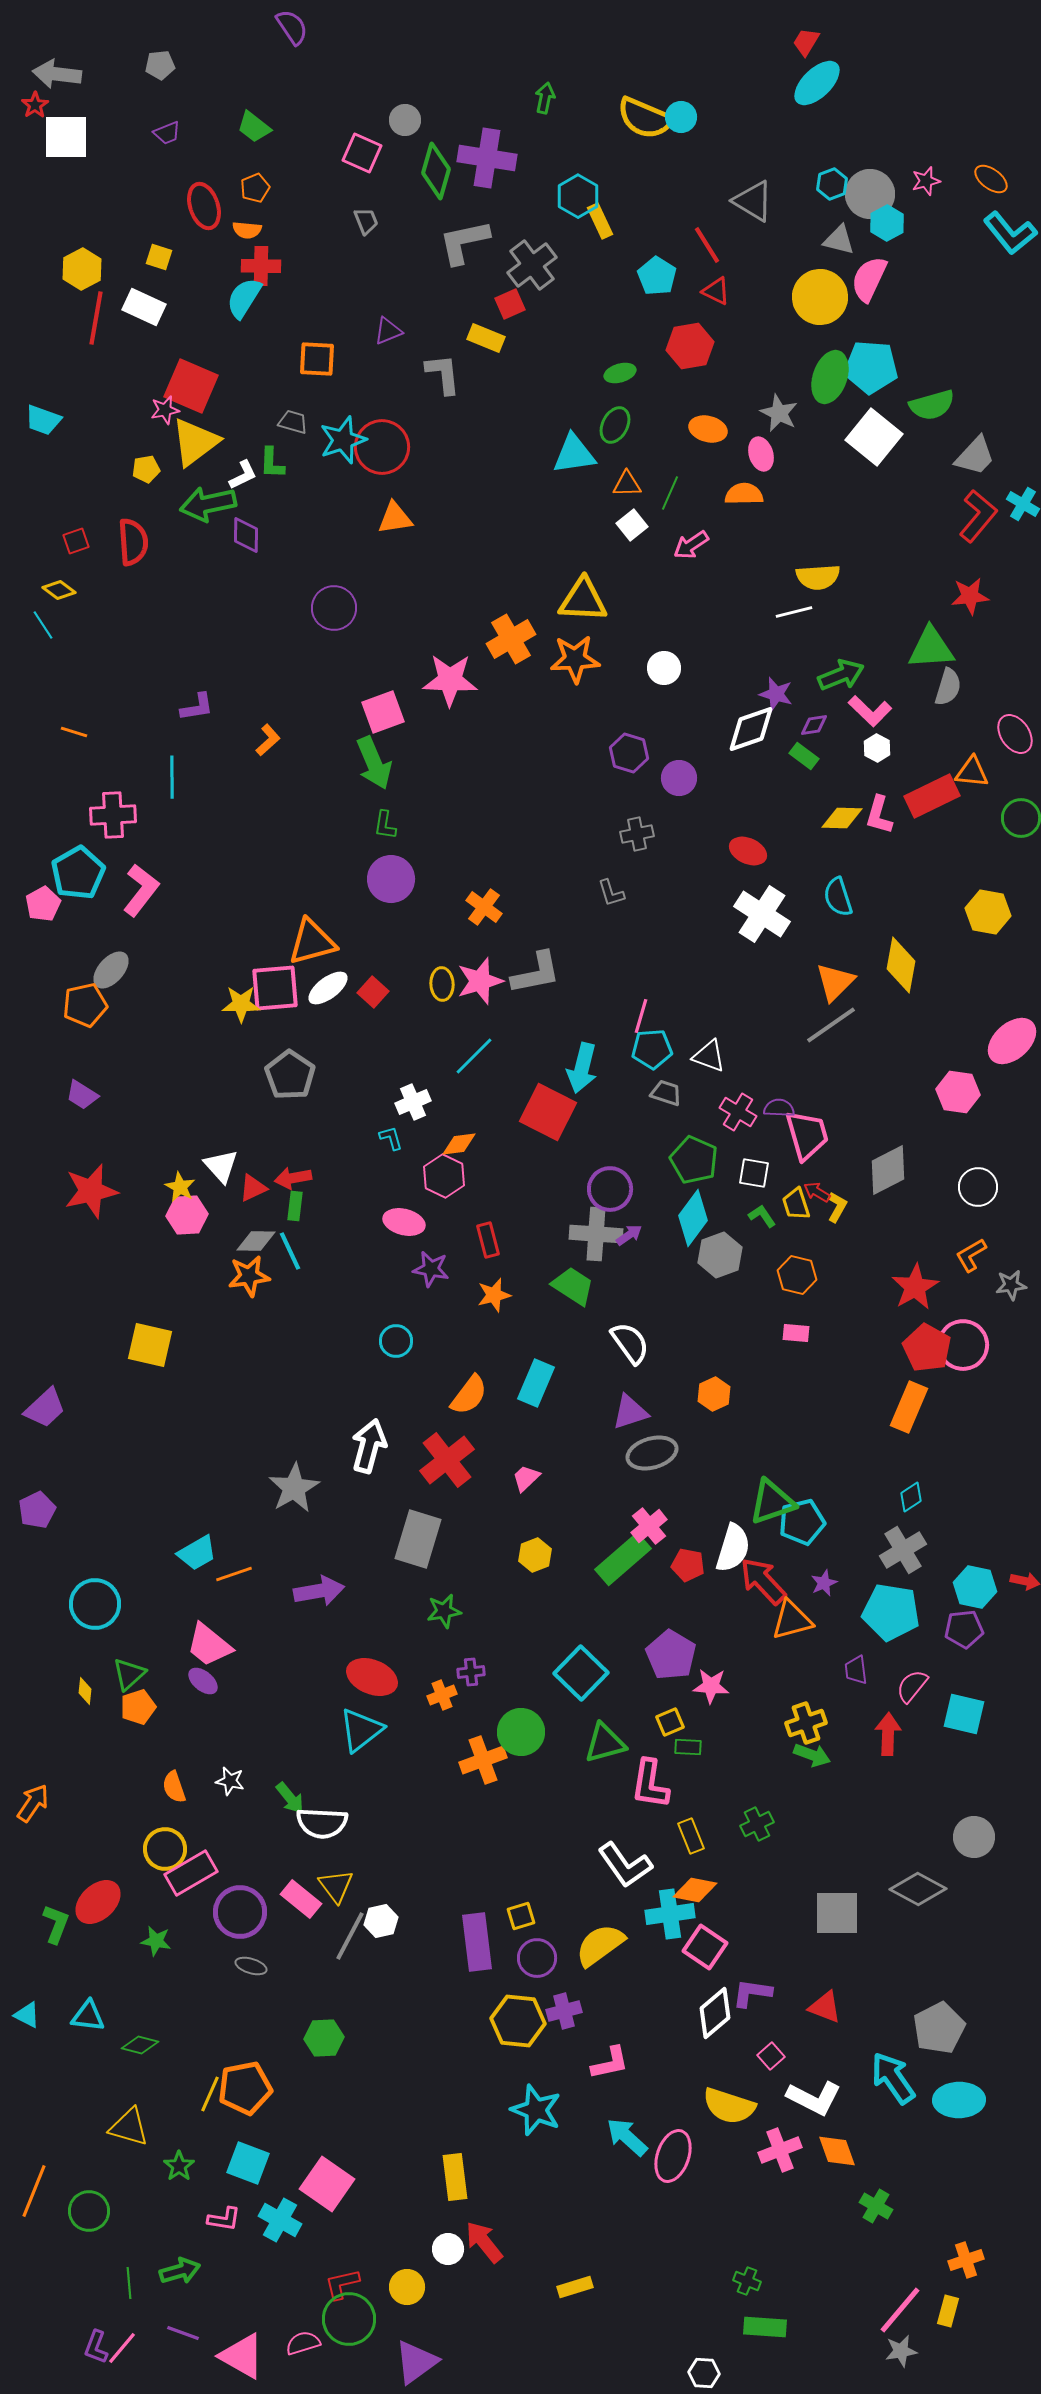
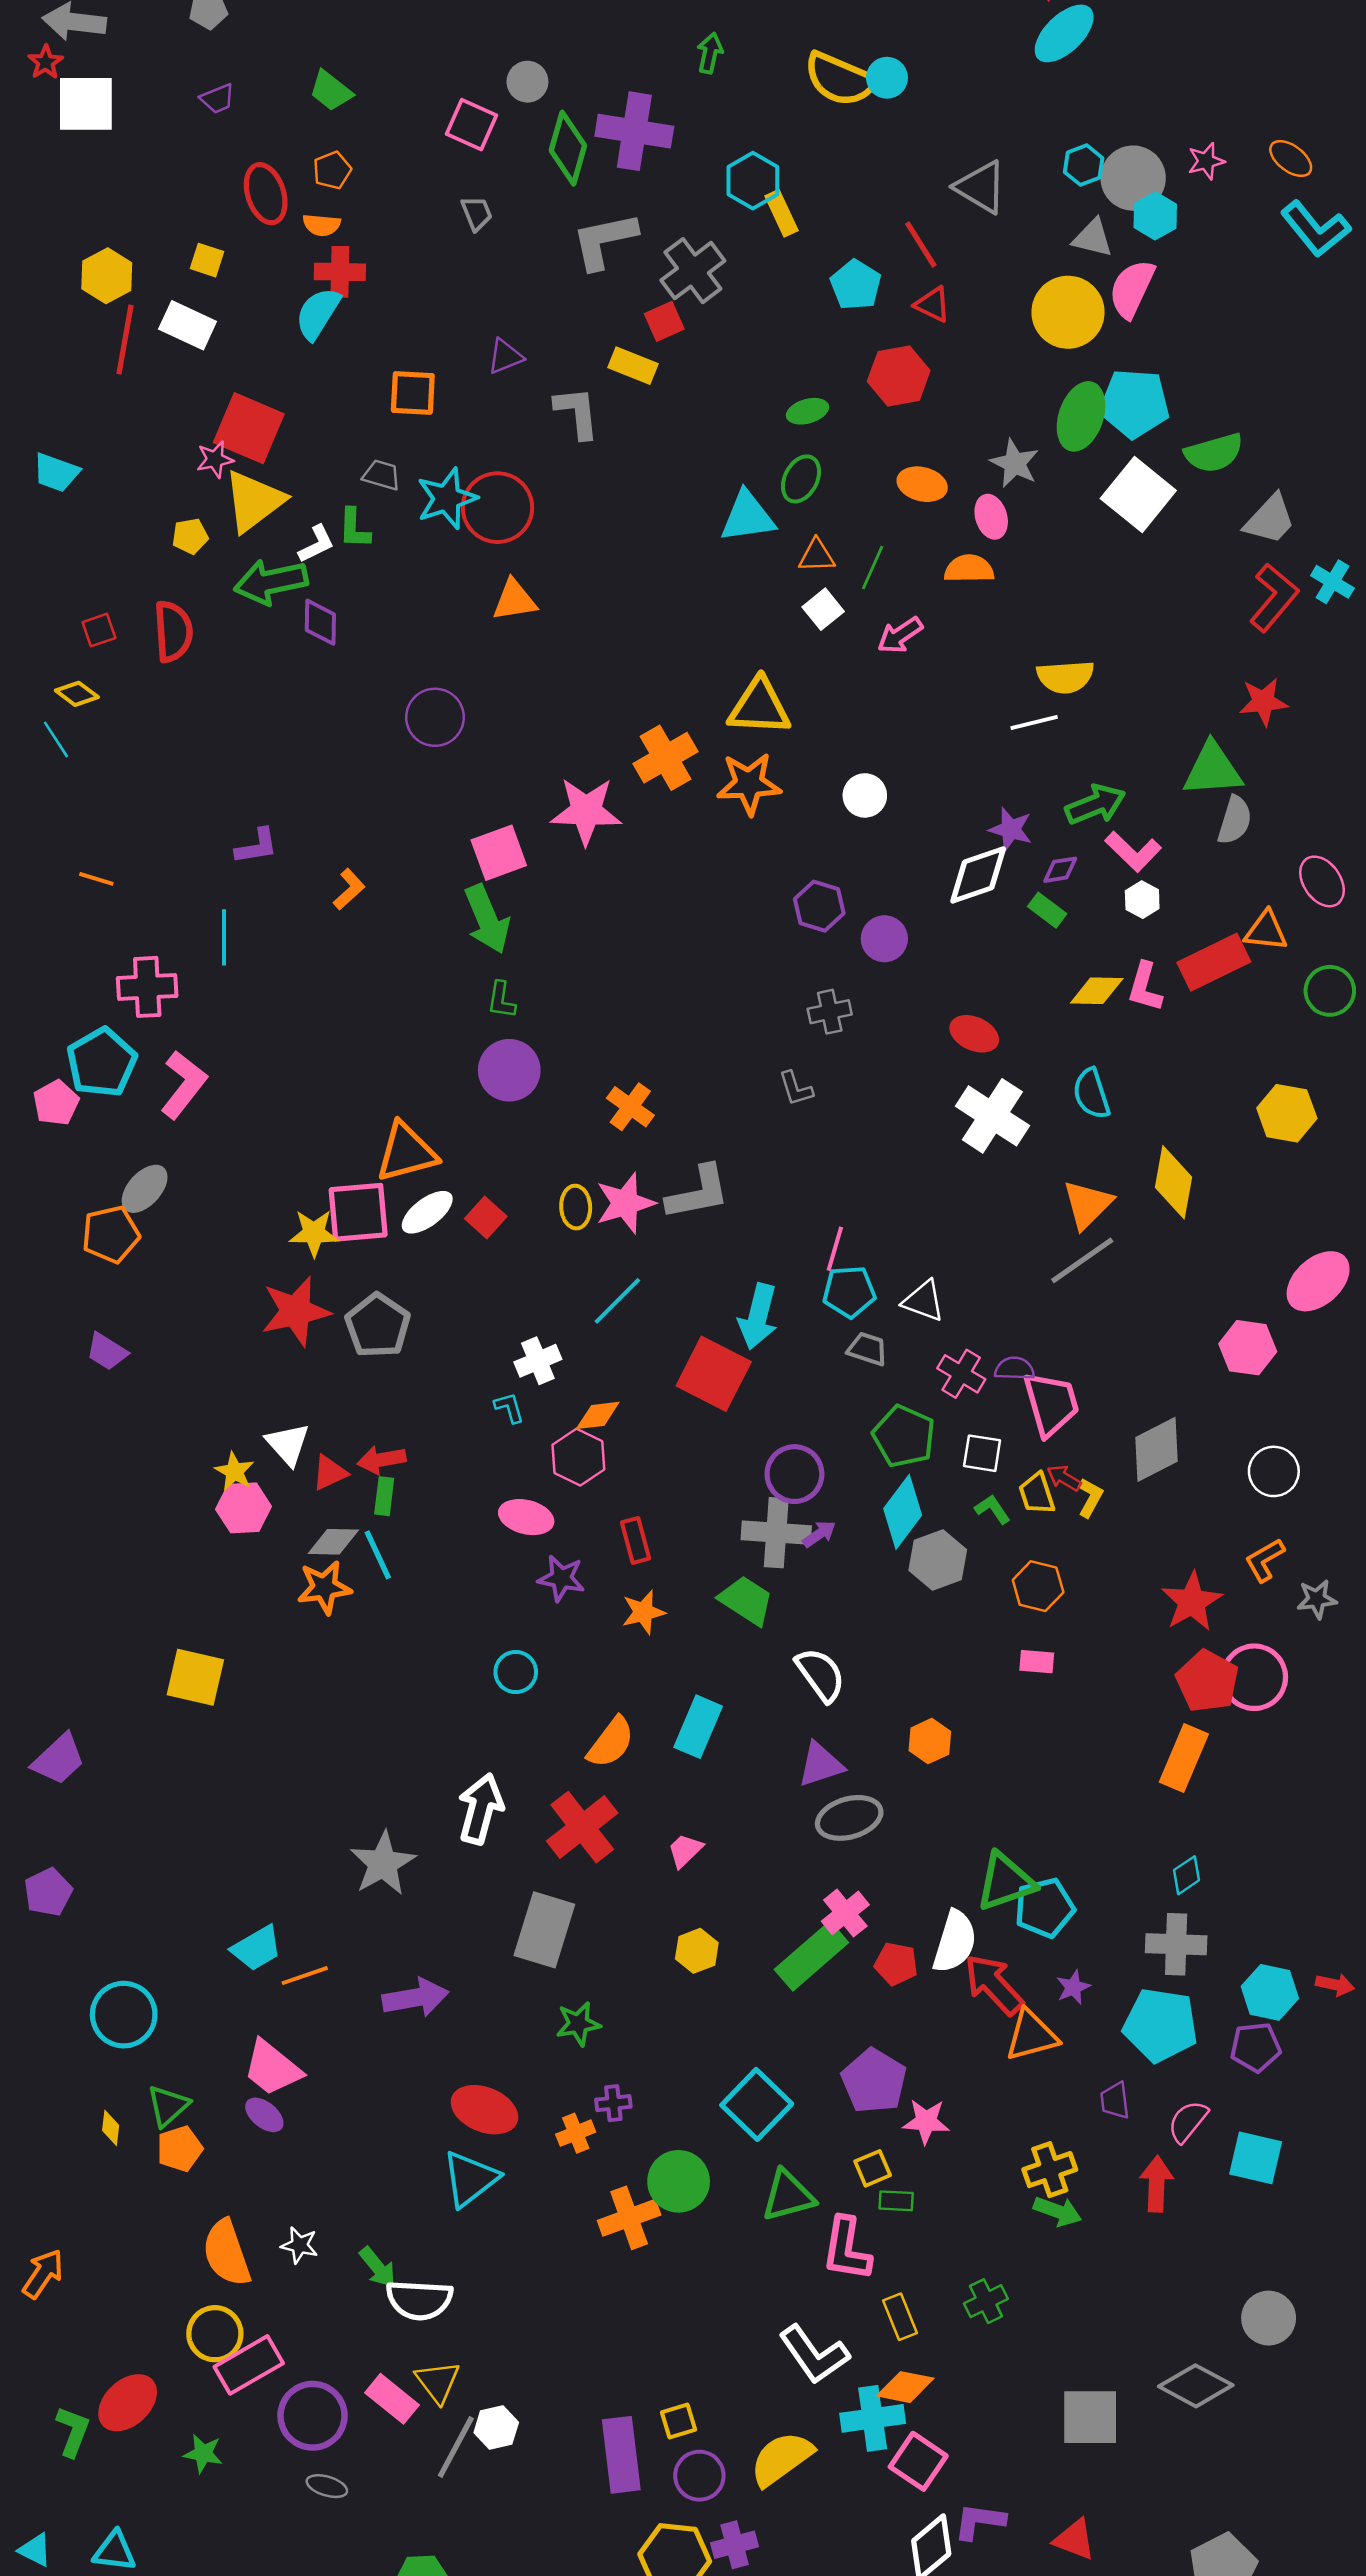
red star: (91, 1191) -> (296, 1311), moved
gray cross: (903, 1550) -> (1176, 1944), turned 33
orange semicircle: (174, 1787) -> (227, 2253), size x1.6

